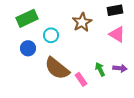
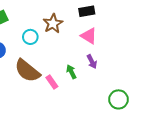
cyan circle: (51, 35) -> (30, 37), moved
purple arrow: (120, 68) -> (92, 62), moved, turned 56

